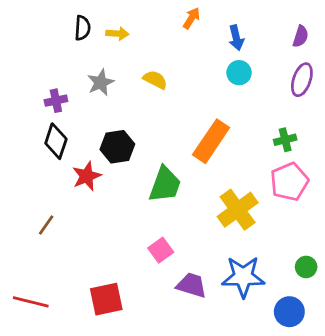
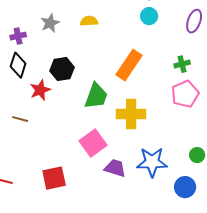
yellow semicircle: (155, 80) -> (89, 21), turned -30
yellow cross: (238, 210) -> (131, 114), moved, turned 36
brown line: (46, 225) -> (20, 119), moved, turned 70
pink square: (161, 250) -> (93, 143), size x1.5

